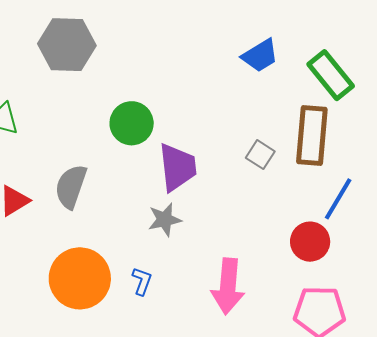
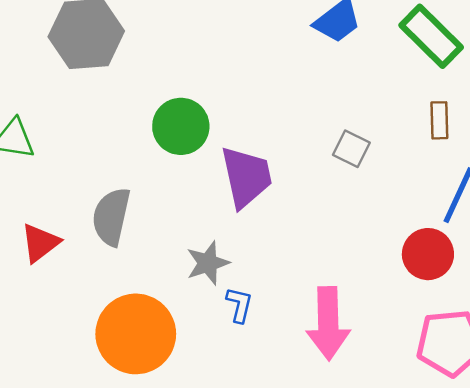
brown rectangle: (312, 135) -> (439, 120), moved, size x0.5
gray star: (165, 220) -> (208, 263), moved
blue L-shape: (142, 281) -> (239, 305), moved

